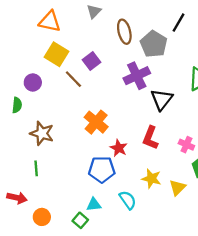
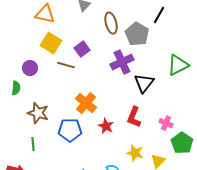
brown line: (73, 79) -> (66, 65), turned -30
blue pentagon: (102, 170) -> (70, 130), moved

